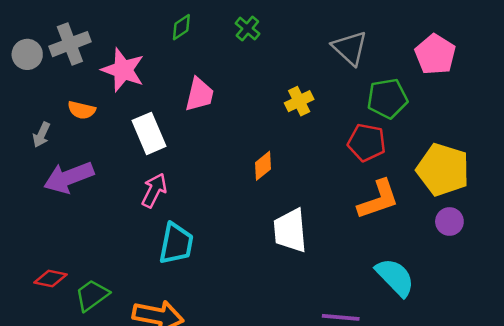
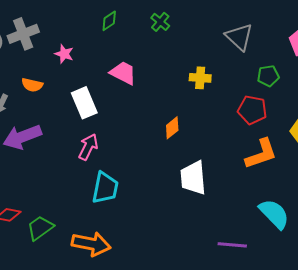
pink star: (123, 70) -> (64, 54), size x0.6
pink trapezoid: (199, 95) -> (123, 73), turned -76
green pentagon: (387, 98) -> (268, 76), size x0.7
yellow cross: (299, 101) -> (200, 78), turned 30

